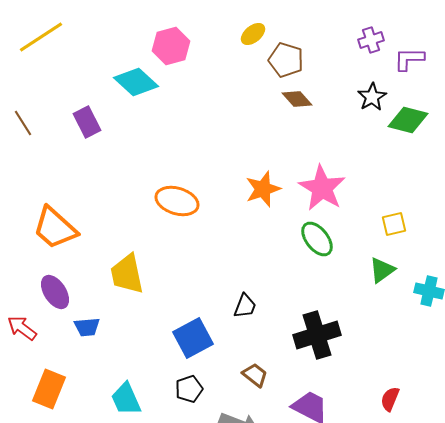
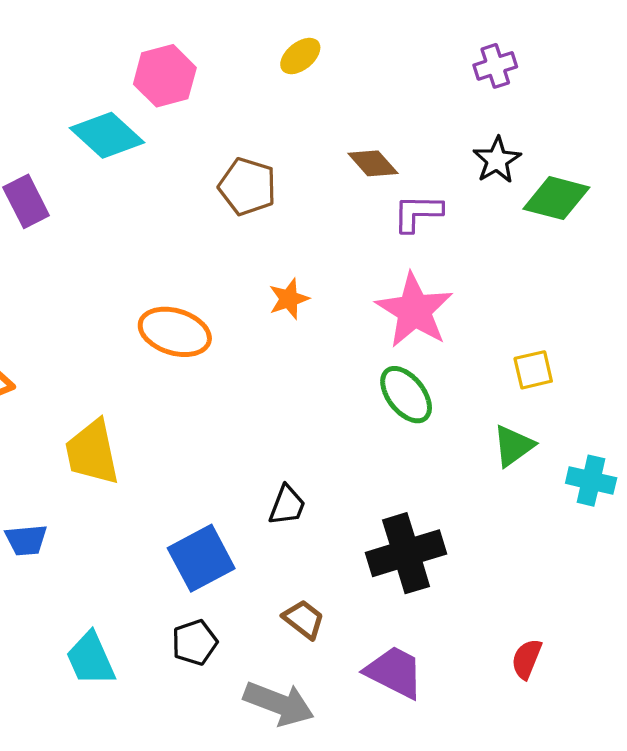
purple L-shape: (409, 59) -> (418, 213), moved
brown pentagon: (286, 60) -> (247, 187), moved
orange star: (263, 189) -> (289, 299), moved, size x0.7

